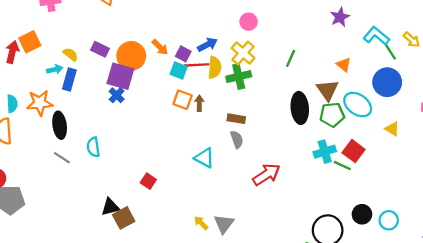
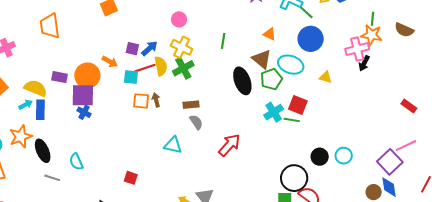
yellow semicircle: (71, 54) -> (36, 88), size x1.6
purple square: (183, 54) -> (132, 49), moved

